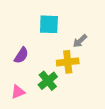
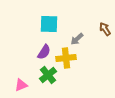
purple semicircle: (21, 55) -> (44, 52), moved

